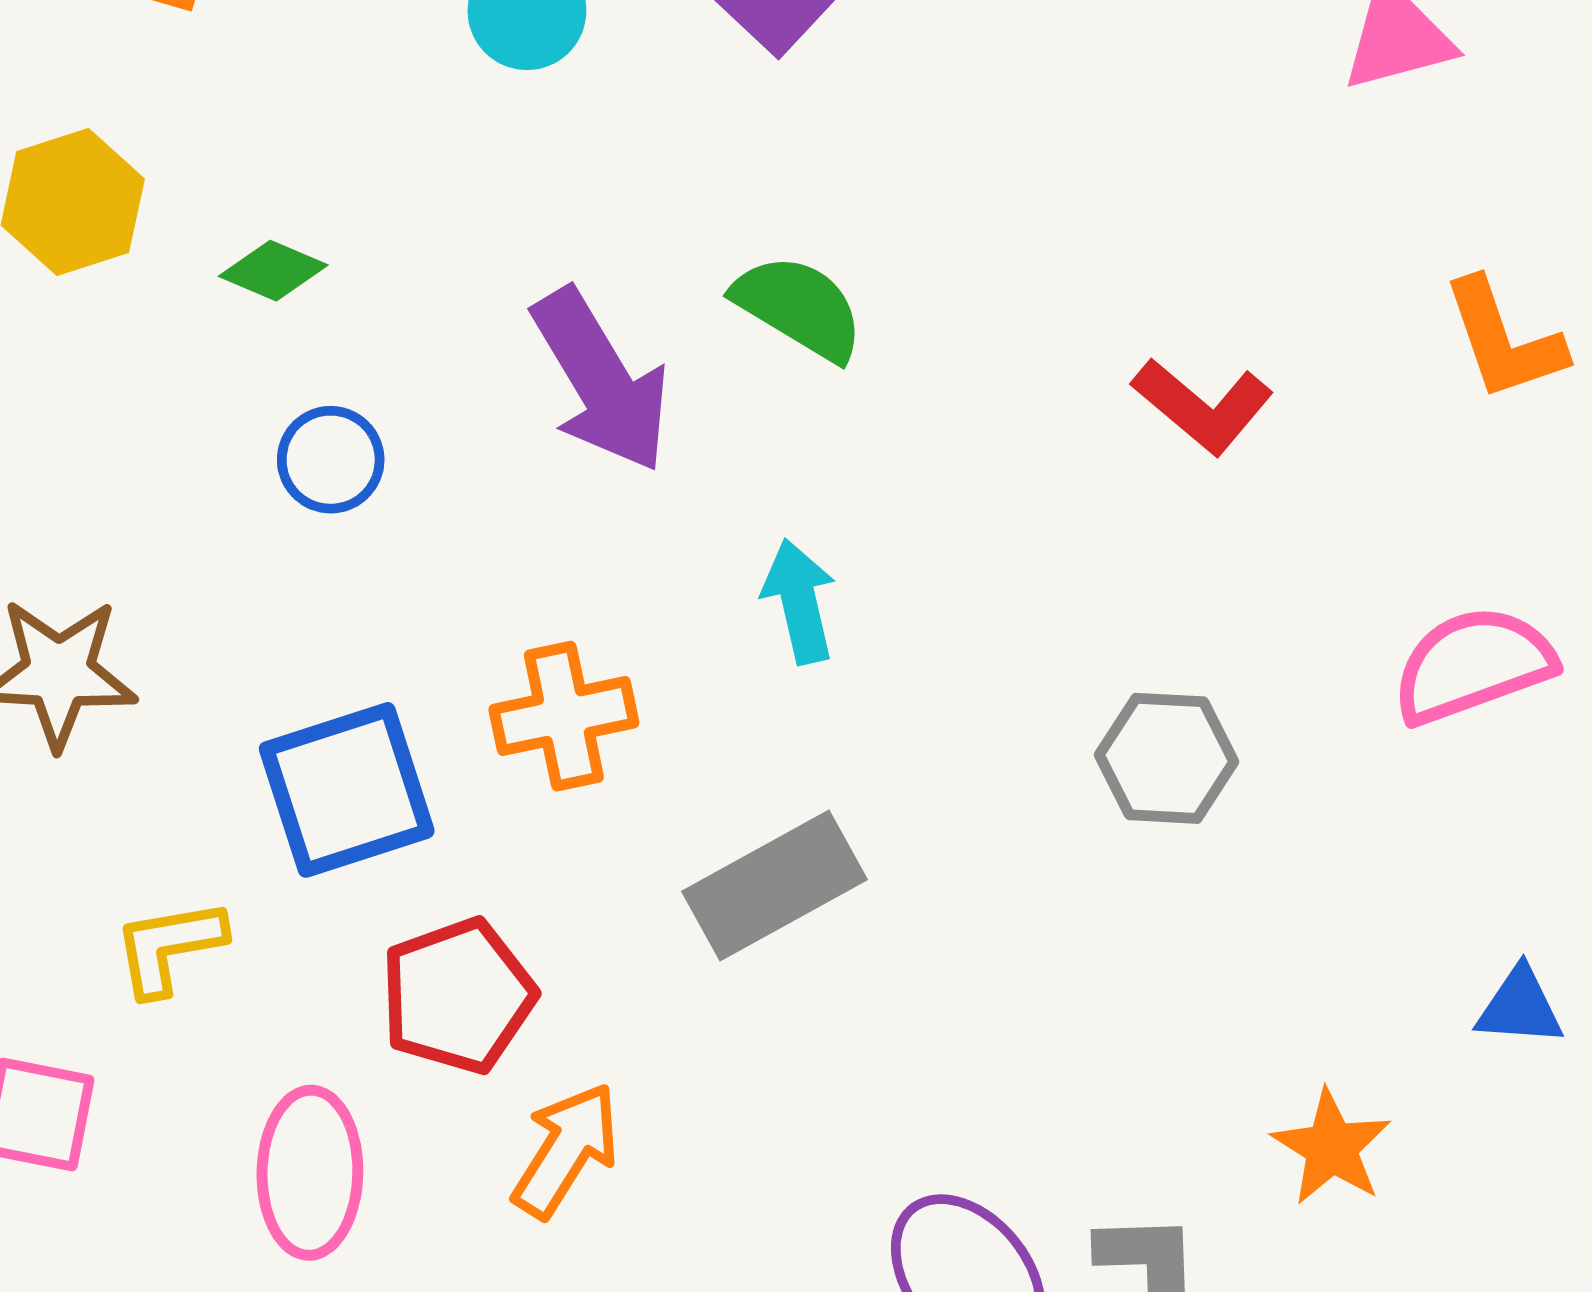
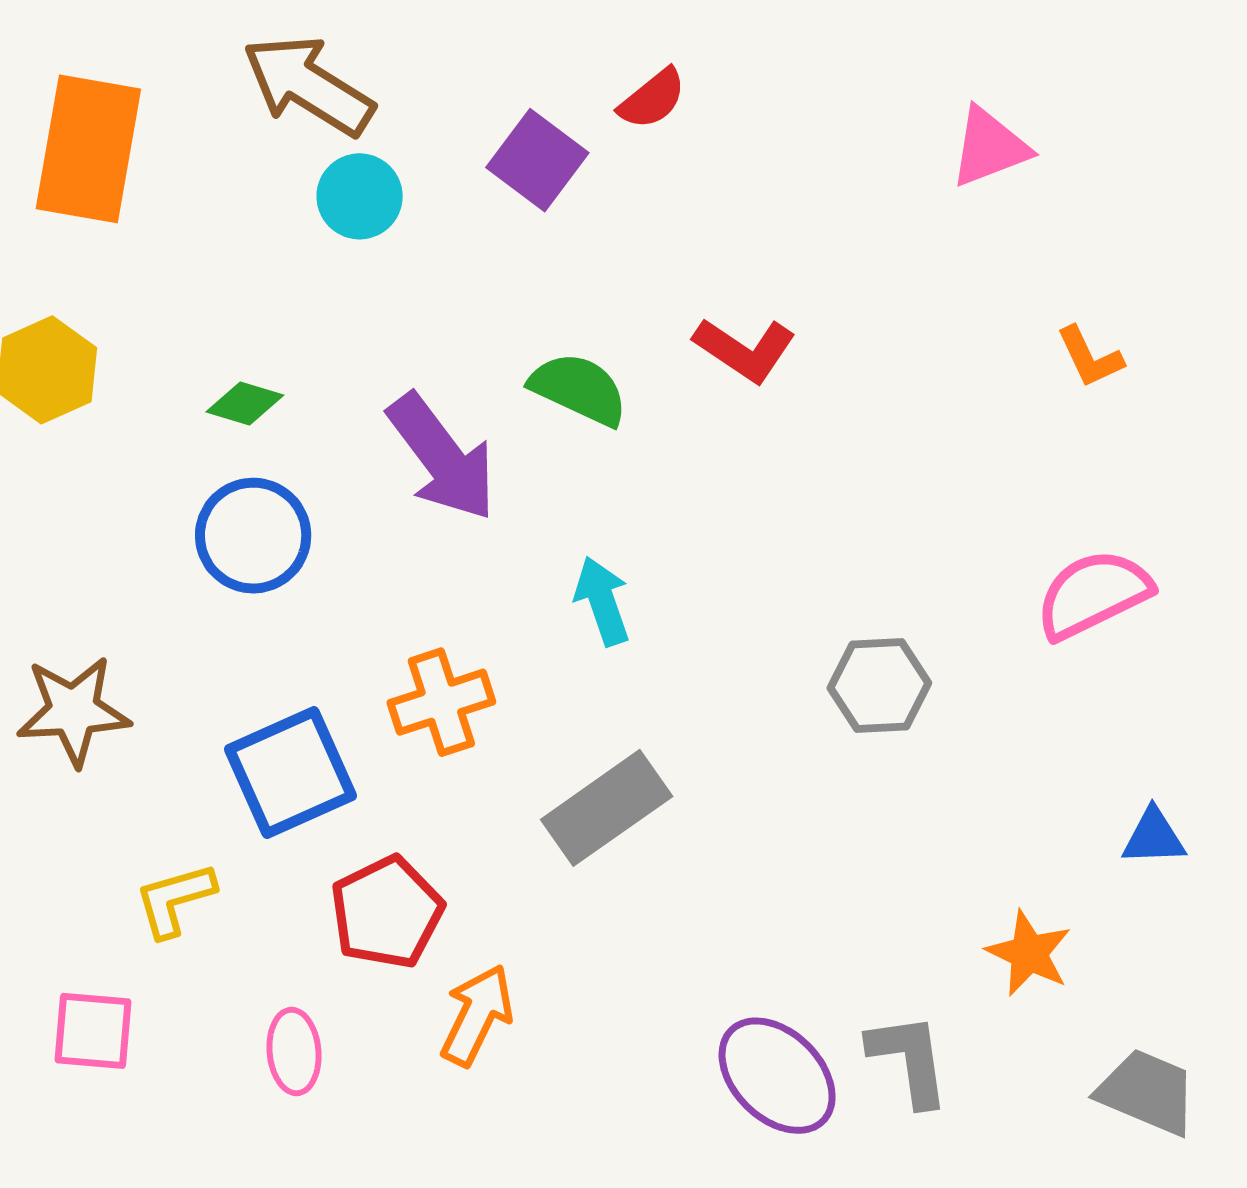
green diamond: (273, 271) -> (245, 404), moved
orange L-shape: (1504, 340) -> (1090, 357), size x0.7
red L-shape: (1203, 406) -> (745, 350), moved
blue circle: (331, 460) -> (253, 536), size x1.5
pink ellipse: (310, 1173) -> (294, 1051), size x0.7

